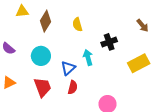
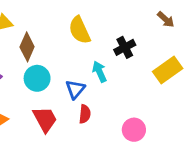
brown diamond: (46, 21) -> (27, 47), moved
yellow semicircle: (77, 25) -> (79, 30), size x1.5

